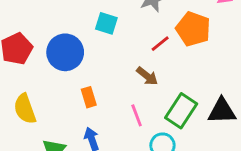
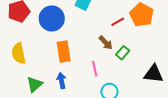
orange rectangle: (89, 97) -> (64, 52), size x1.5
green rectangle: (181, 111) -> (123, 53), moved, size x0.6

